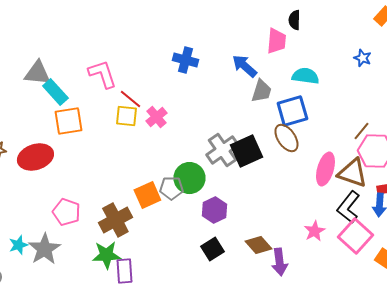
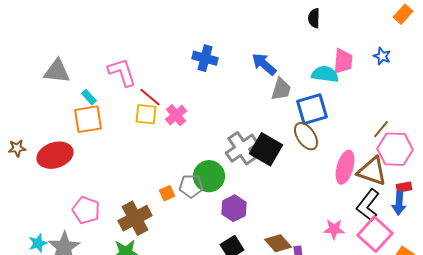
pink trapezoid: (276, 41) -> (343, 61), moved
cyan rectangle: (55, 92) -> (89, 97), moved, size x0.6
black square: (246, 151) -> (266, 149), turned -36
orange square: (147, 195) -> (167, 193), size x0.6
pink star: (314, 231) -> (334, 229), turned 30

